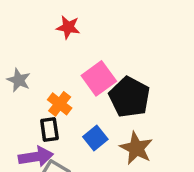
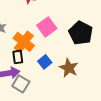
black pentagon: (129, 97) -> (81, 33), moved
orange cross: (60, 104) -> (24, 42), size x1.5

